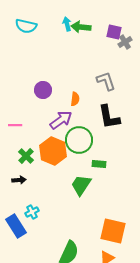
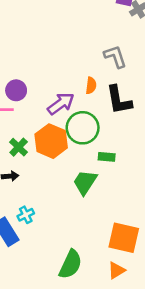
purple circle: (43, 90) -> (16, 90), moved
orange semicircle: (75, 99) -> (91, 85), moved

